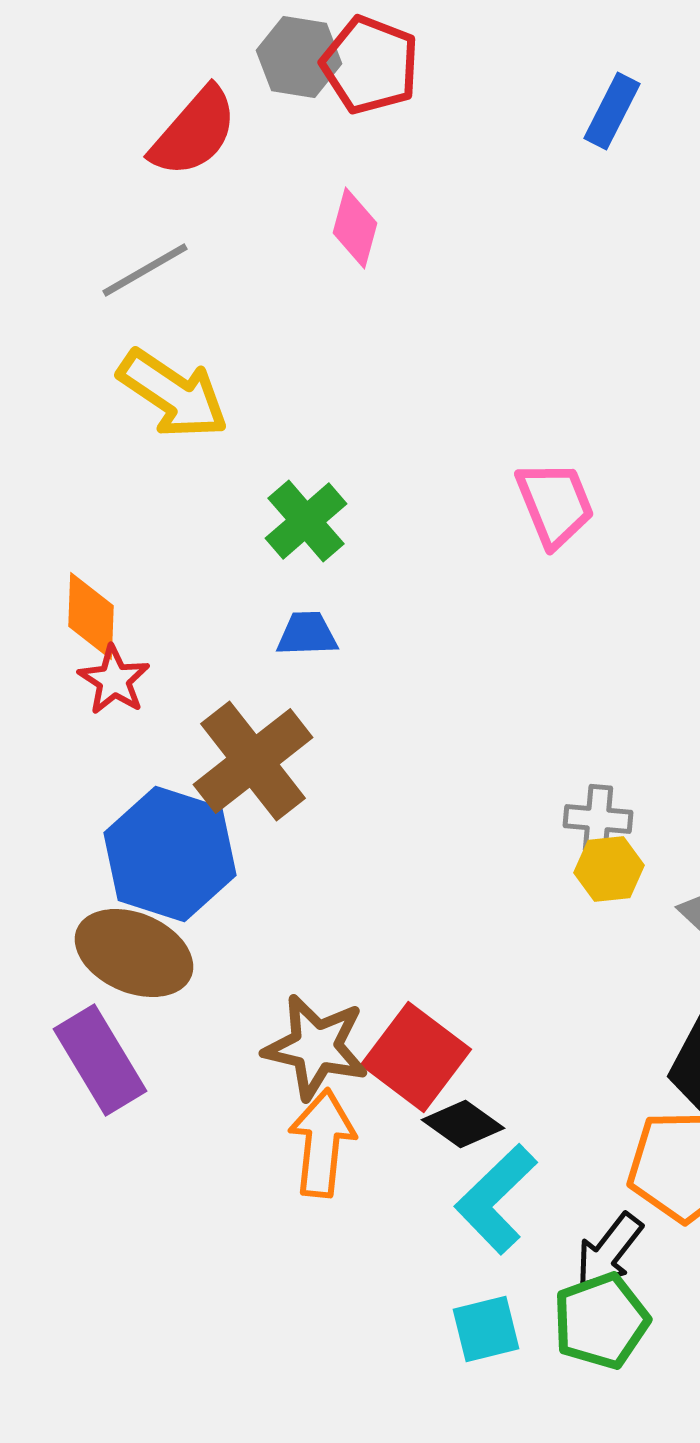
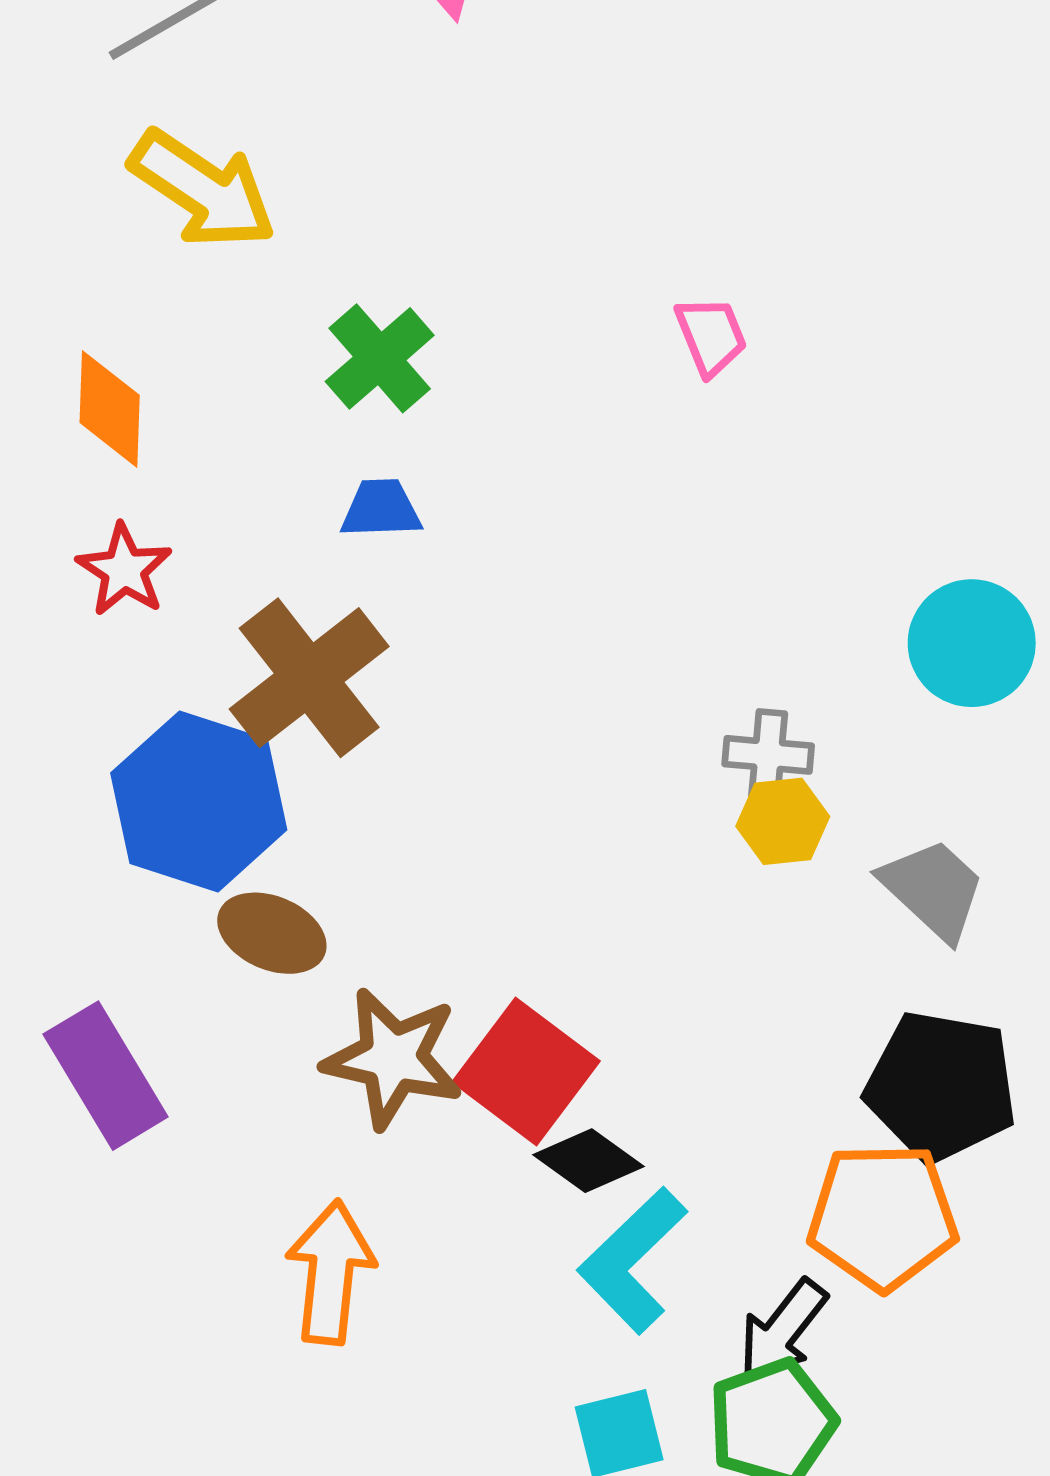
pink trapezoid: (555, 504) -> (711, 336), size x0.7
orange diamond: (91, 616) -> (110, 409), moved
brown ellipse: (134, 953) -> (272, 933), moved, size x0.7
orange arrow: (322, 1143) -> (330, 1272), moved

